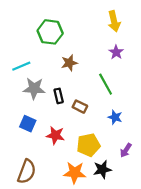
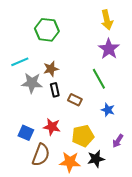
purple star: (116, 52) -> (109, 49), size x1.5
brown star: (69, 63) -> (51, 69), moved
blue square: (28, 124) -> (26, 133), moved
brown semicircle: (27, 172) -> (41, 155), moved

